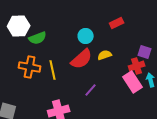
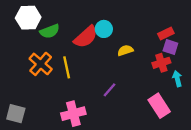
red rectangle: (117, 23) -> (166, 33), moved
red semicircle: (82, 59) -> (86, 37), moved
orange cross: (30, 67) -> (41, 64), turned 30
pink rectangle: (133, 82) -> (159, 106), moved

